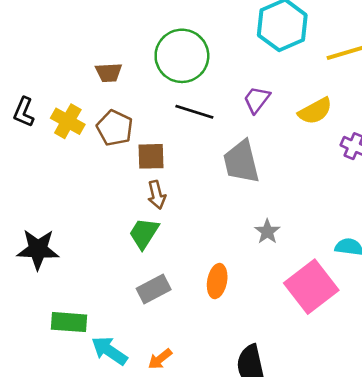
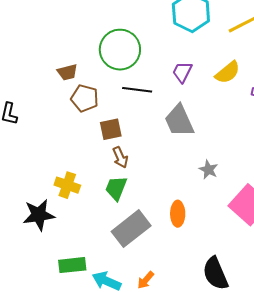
yellow cross: (68, 121) -> (67, 185), moved
brown pentagon: (115, 128) -> (85, 98), moved
gray rectangle: (154, 289) -> (131, 229), size x1.5

